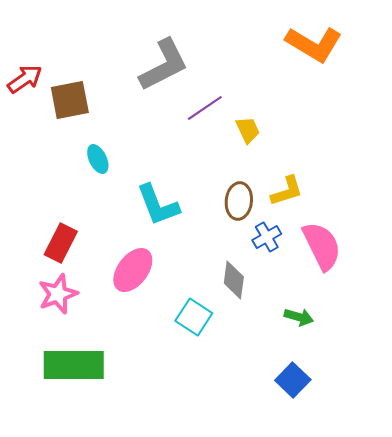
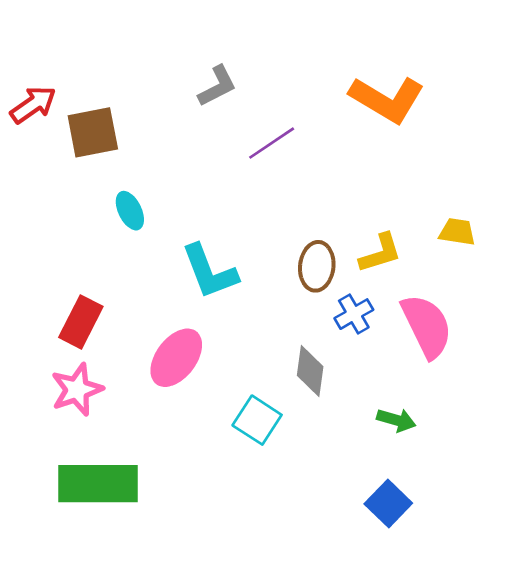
orange L-shape: (314, 44) -> (387, 99), moved
gray L-shape: (164, 65) -> (217, 86), size x0.6
yellow trapezoid: (248, 130) -> (457, 232), moved, turned -56

